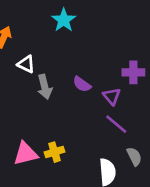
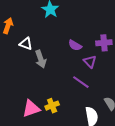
purple semicircle: (82, 84) -> (75, 45), moved
purple line: (116, 124) -> (81, 82), moved

